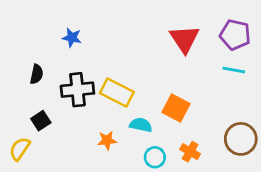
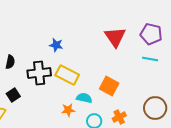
blue star: (72, 38) -> (56, 45), moved
orange star: (107, 140) -> (68, 110), moved
orange cross: (190, 152) -> (119, 117), turned 32

